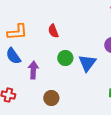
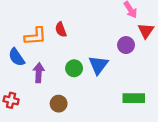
orange L-shape: (17, 32) -> (35, 36), moved
green circle: (65, 58) -> (74, 68), moved

